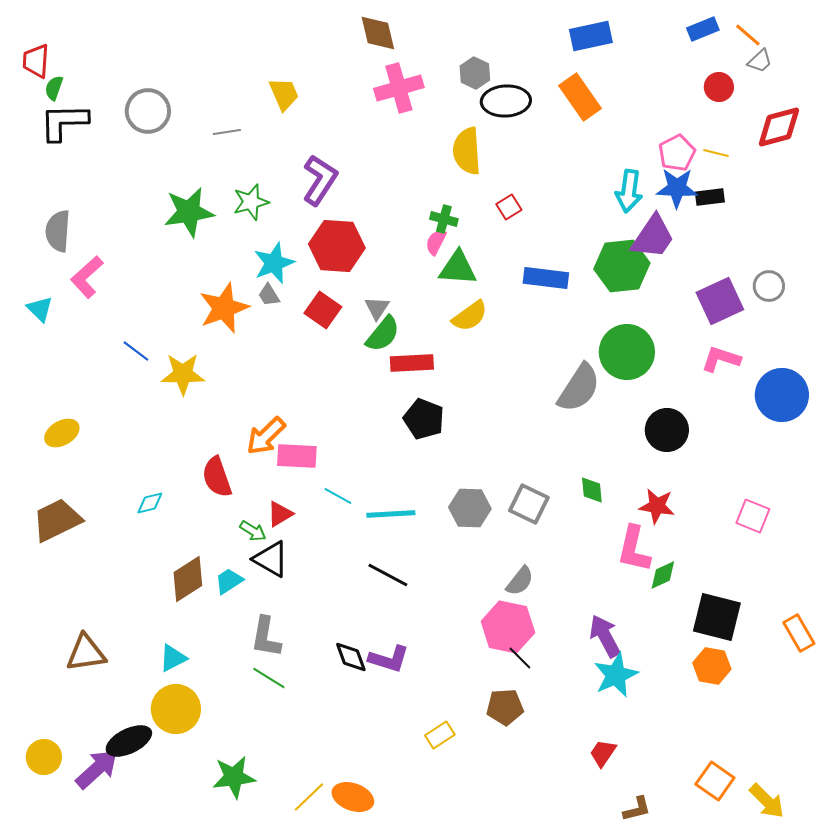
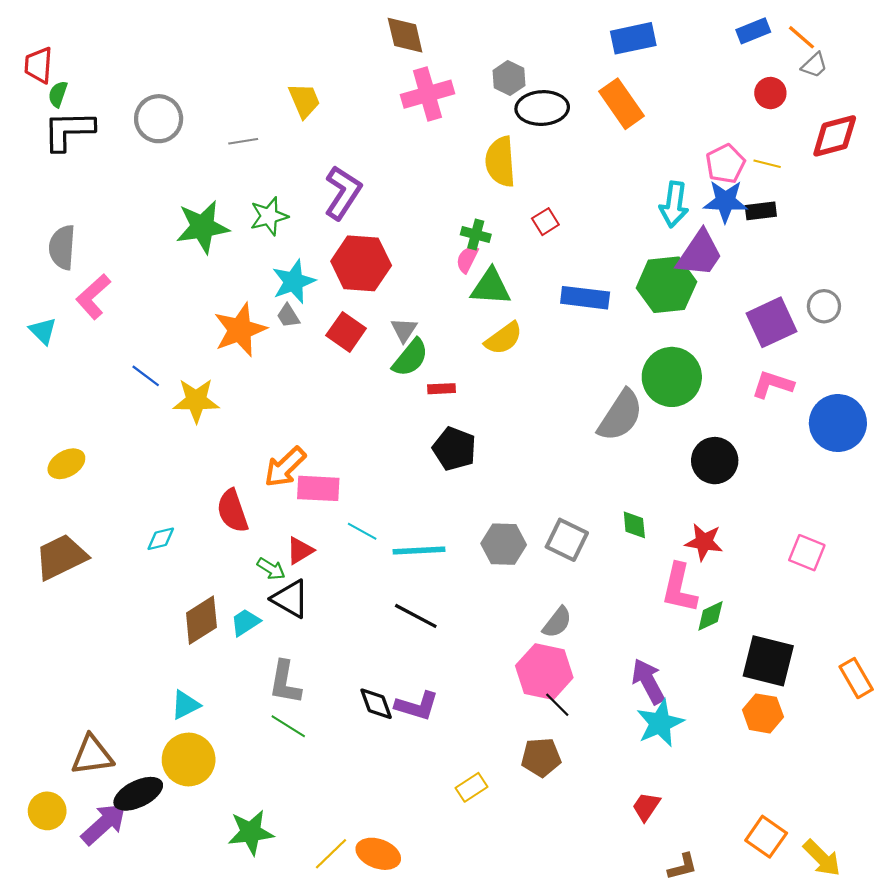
red rectangle: (412, 363) -> (441, 389), size x0.6
brown triangle: (86, 653) -> (92, 755), moved

